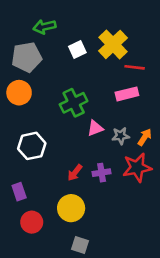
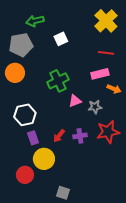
yellow cross: (113, 44) -> (106, 21), moved
orange arrow: (145, 137) -> (114, 89), moved, turned 80
purple rectangle: (19, 192) -> (33, 138), moved
yellow circle: (71, 208) -> (44, 159), moved

